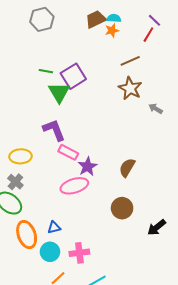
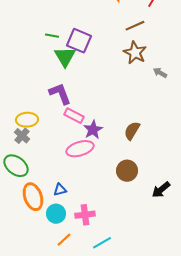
purple square: (73, 76) -> (79, 41), turned -35
gray cross: (15, 182) -> (22, 136), moved

